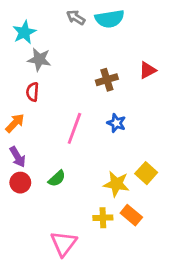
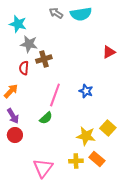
cyan star: (24, 32) -> (18, 24), turned -30
brown cross: (107, 80) -> (44, 59), moved
green semicircle: (57, 179) -> (46, 118), moved
pink triangle: (64, 243) -> (43, 168), moved

